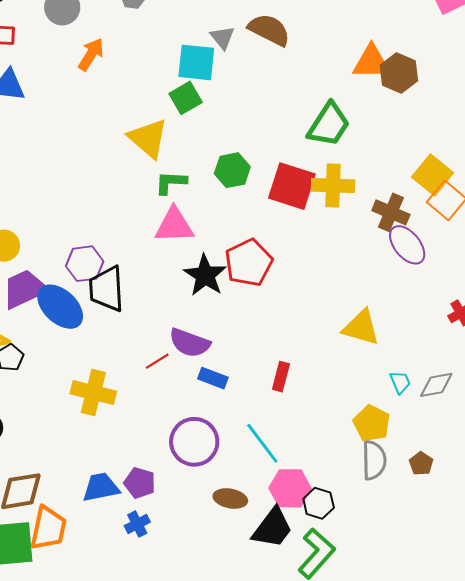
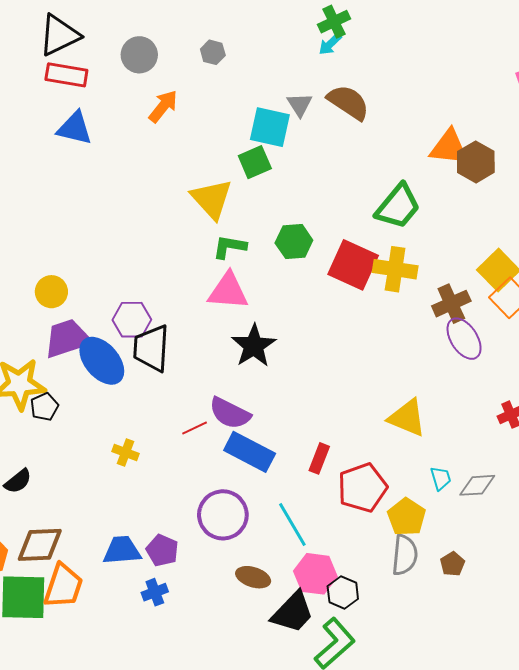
brown cross: (391, 212) -> (451, 304), turned 36
red pentagon: (249, 263) -> (362, 488), moved
blue rectangle: (213, 378) -> (250, 452), size x1.6
yellow cross: (93, 392) -> (126, 452), size x0.6

